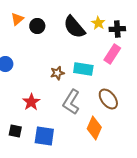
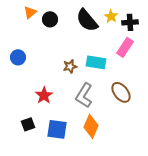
orange diamond: (94, 128) -> (91, 126), moved
black square: (15, 131) -> (28, 124), turned -32

